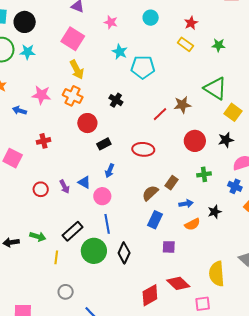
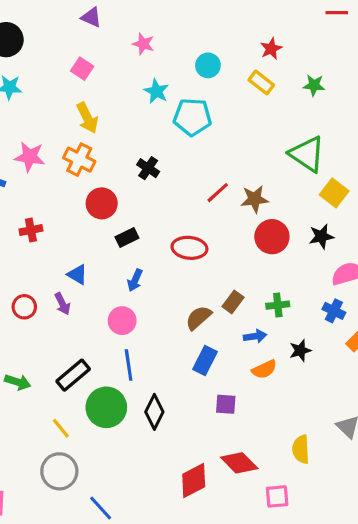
cyan circle: (151, 18) -> (208, 65), moved
pink square: (73, 39) -> (82, 69), size x0.6
brown star: (182, 105) -> (255, 199), moved
green cross: (204, 174) -> (278, 305), moved
blue triangle: (84, 182) -> (77, 274), moved
yellow line: (56, 257) -> (61, 428), moved, turned -48
yellow semicircle: (217, 274) -> (301, 449), size x0.7
gray circle: (66, 292) -> (59, 471), size x1.5

